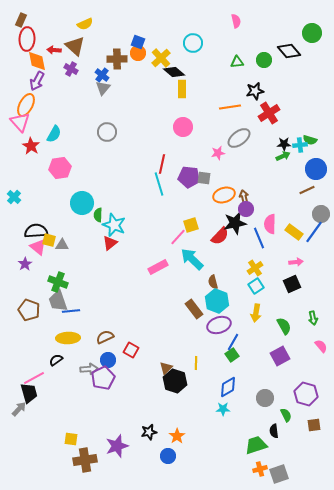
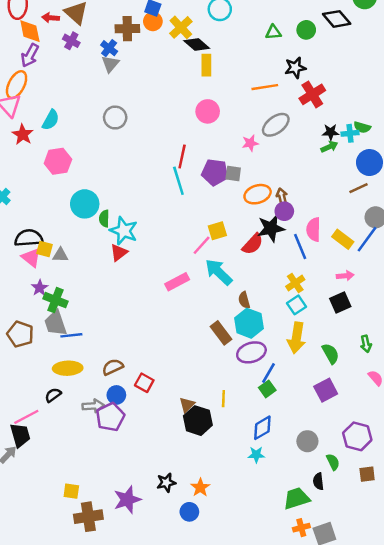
purple star: (25, 264) -> (40, 288), moved
yellow arrow: (256, 313) -> (296, 338), size x1.4

